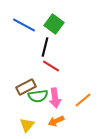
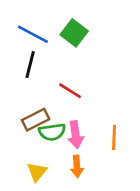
black line: (45, 47) -> (30, 65), moved
orange line: (83, 100) -> (114, 137), turned -48
orange arrow: (56, 121) -> (77, 166), turned -70

